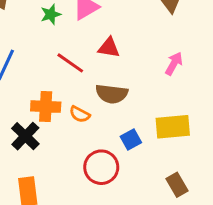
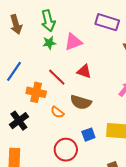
orange cross: (46, 107) -> (36, 92), moved

